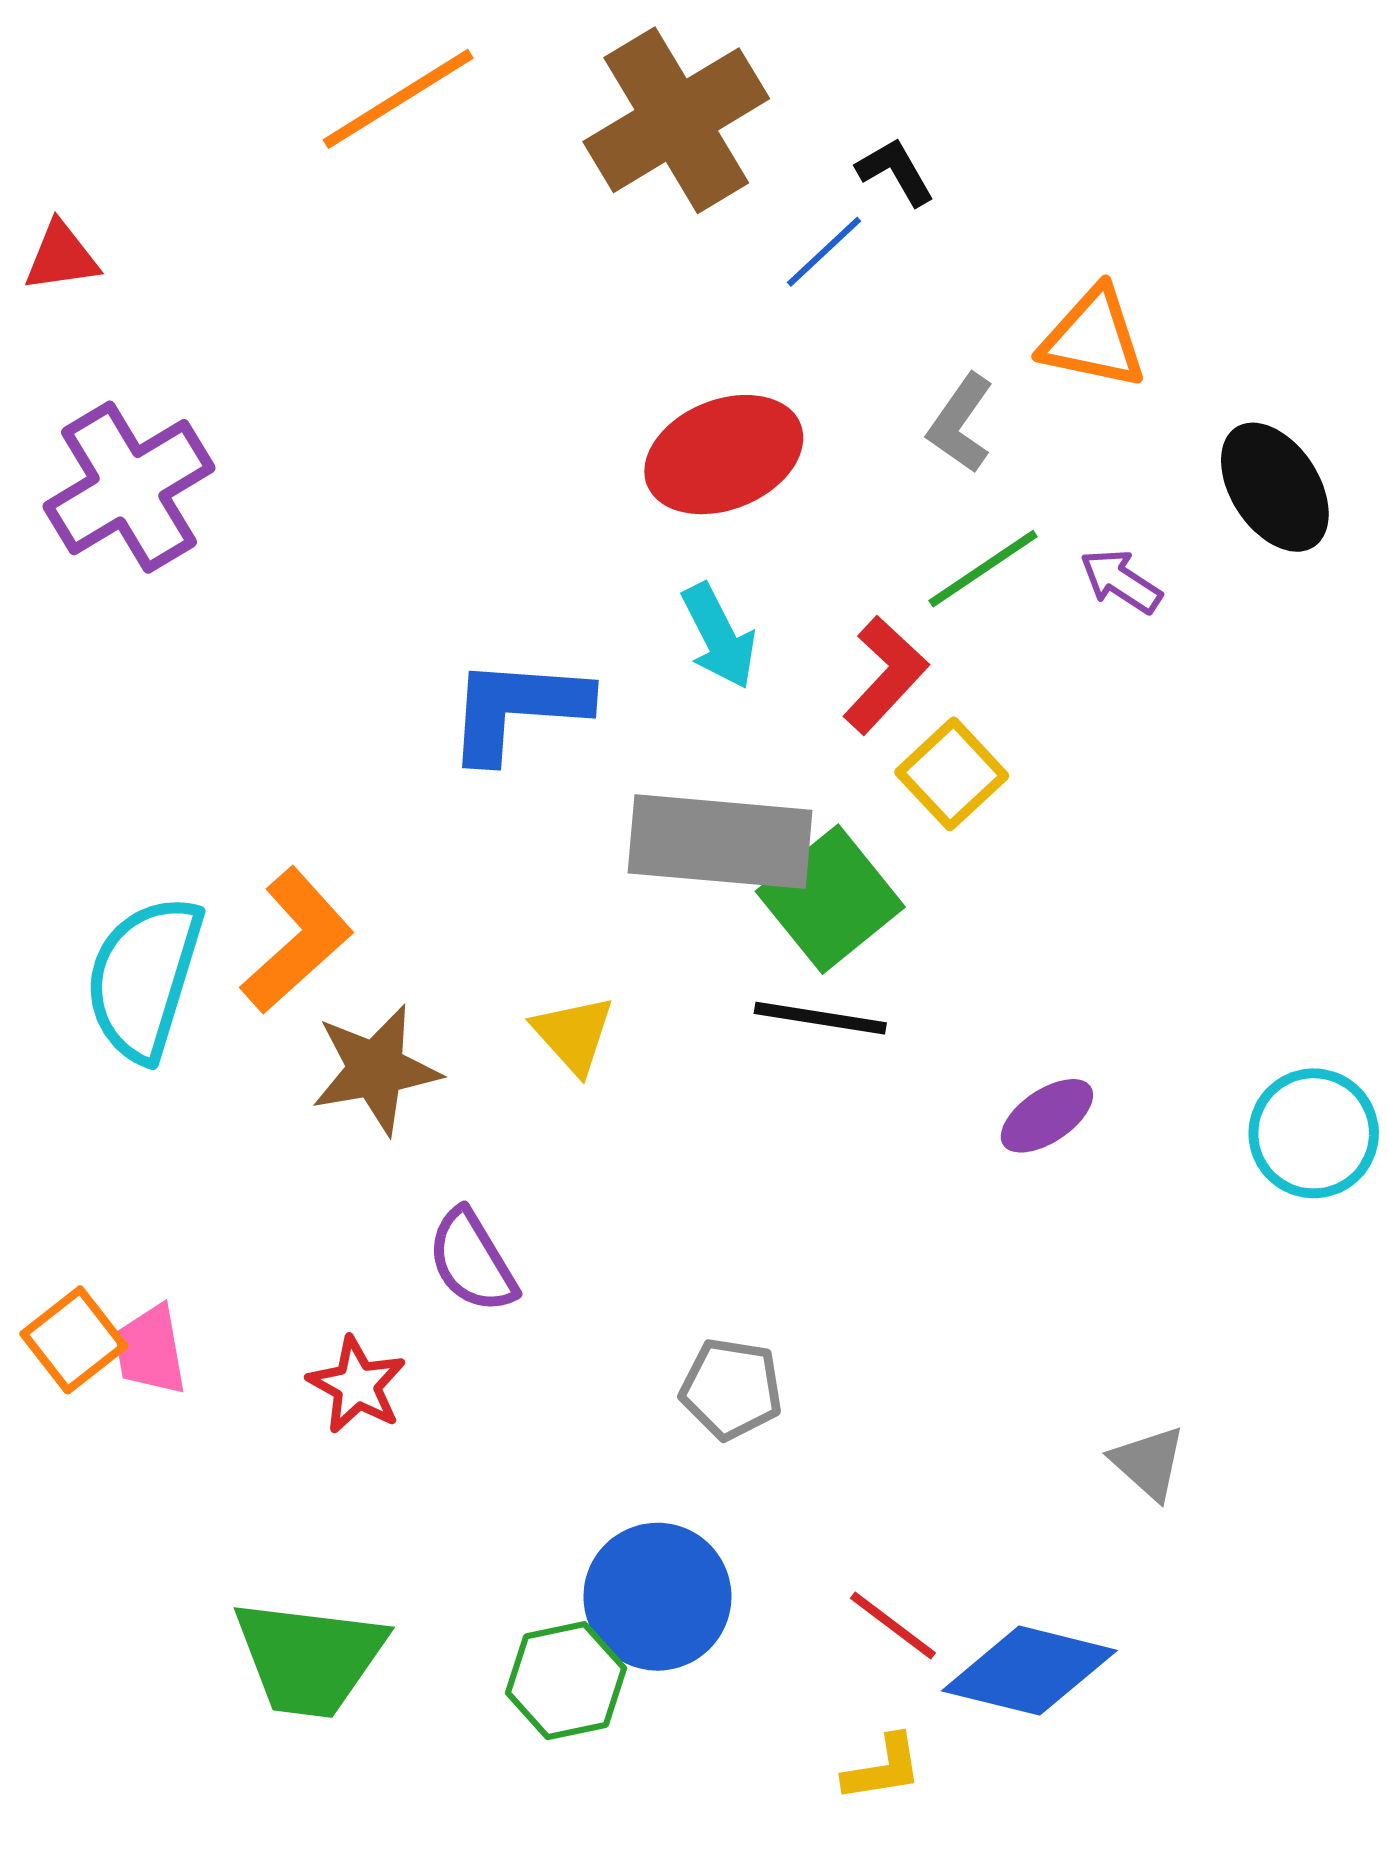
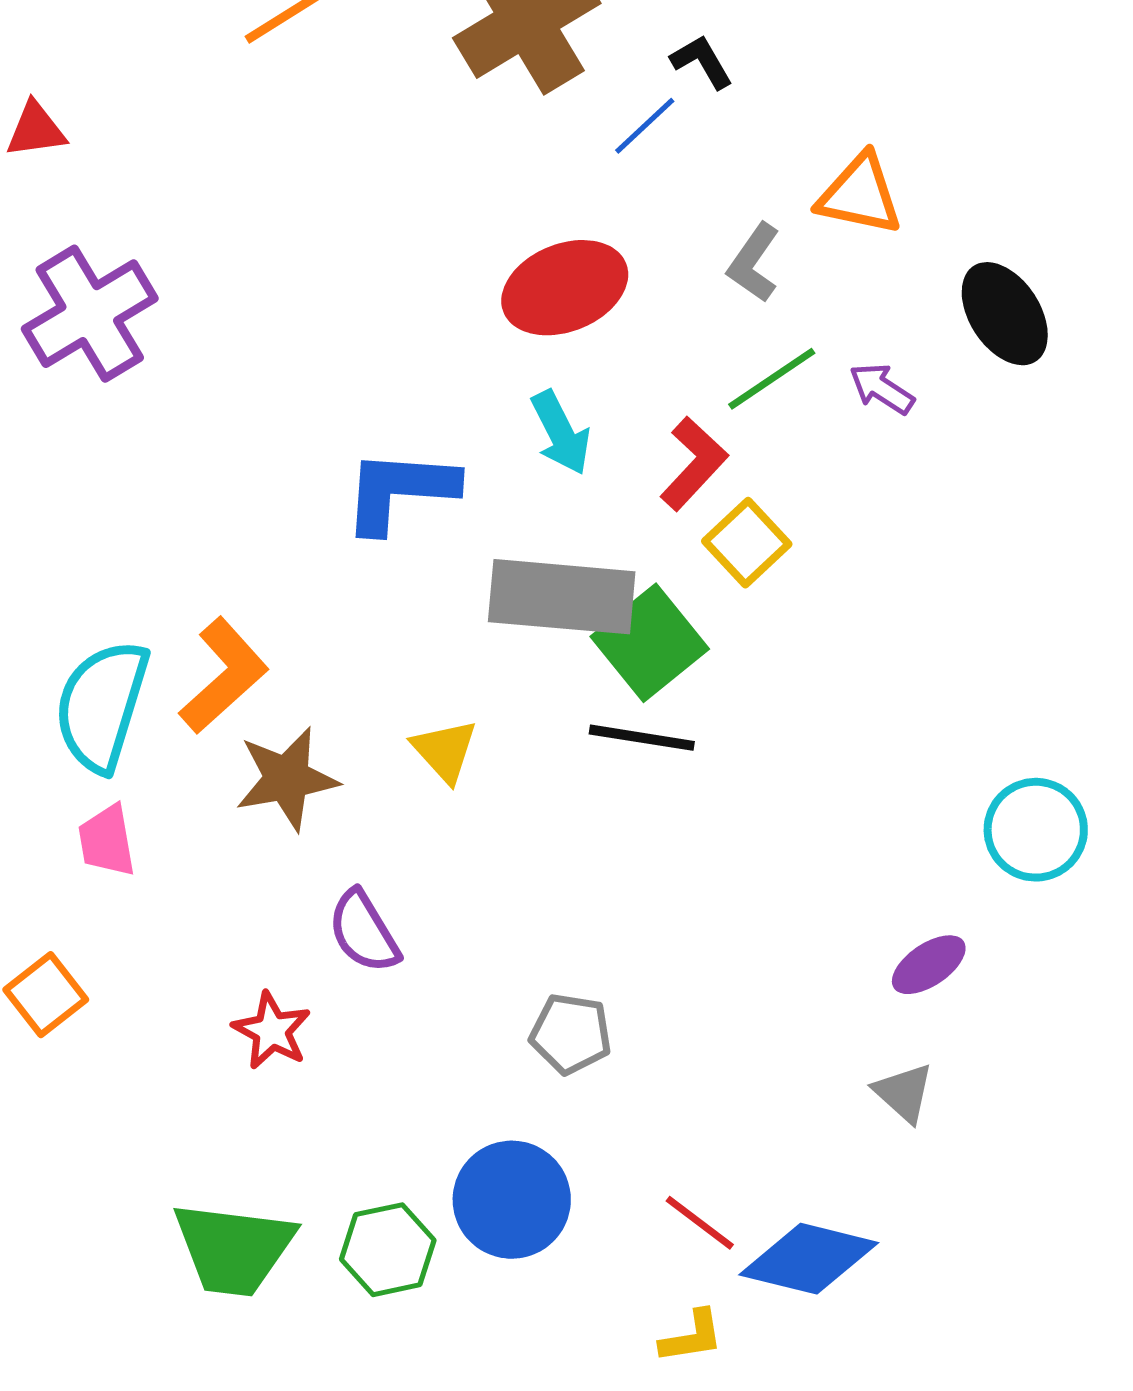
purple ellipse: (1047, 1116) -> (929, 965), moved
pink trapezoid: (150, 1350) -> (107, 841), moved
green hexagon: (566, 1681) -> (388, 1250), moved

